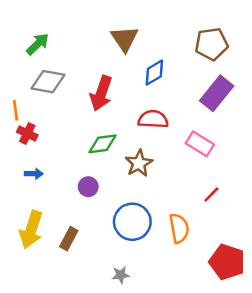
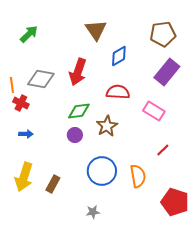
gray diamond: (48, 82) -> (41, 79), moved
purple circle: (88, 187) -> (75, 135), moved

